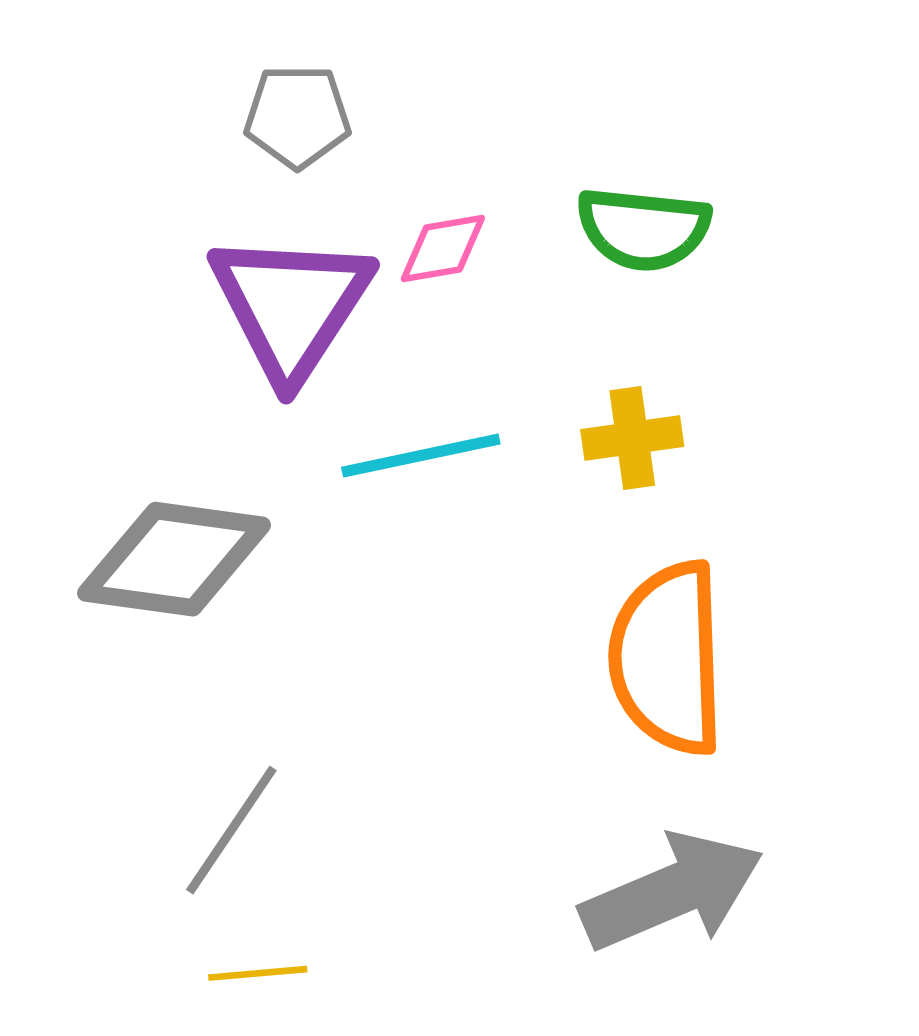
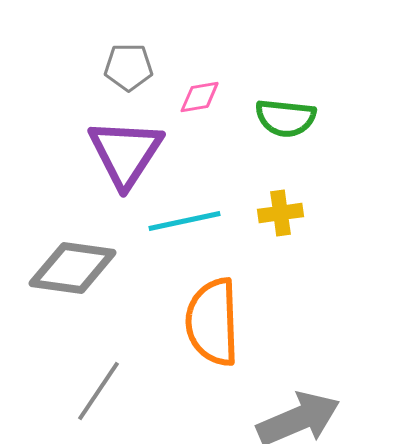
pink diamond: (443, 248) -> (200, 97), moved
orange semicircle: (668, 658) -> (213, 322), moved

